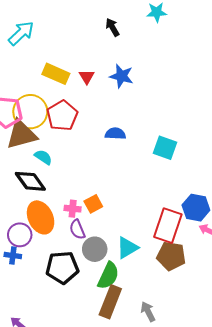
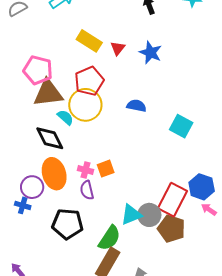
yellow circle: (30, 112) -> (85, 105), moved
gray circle: (95, 249) -> (149, 215), moved

